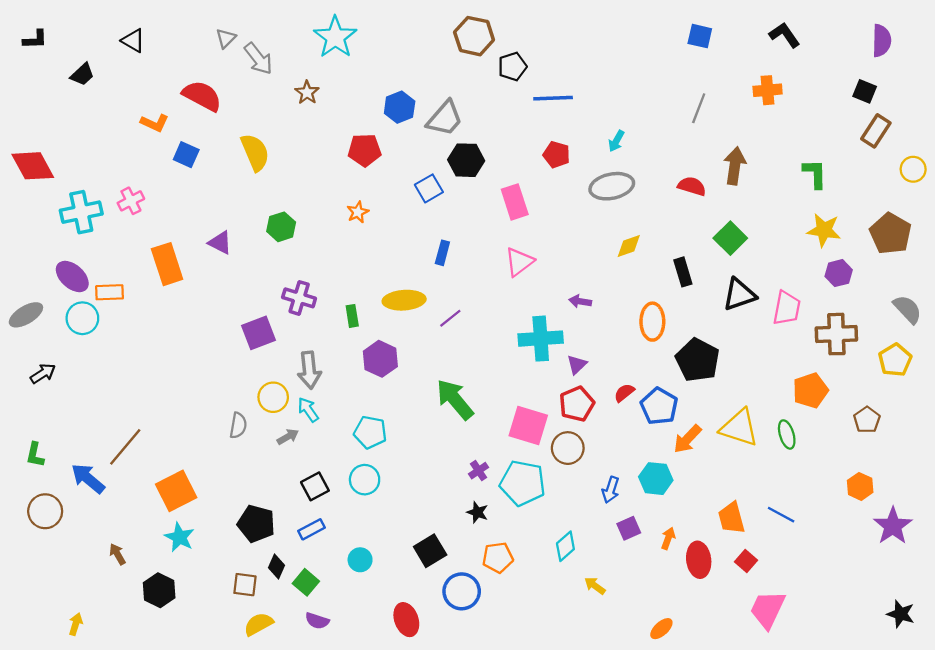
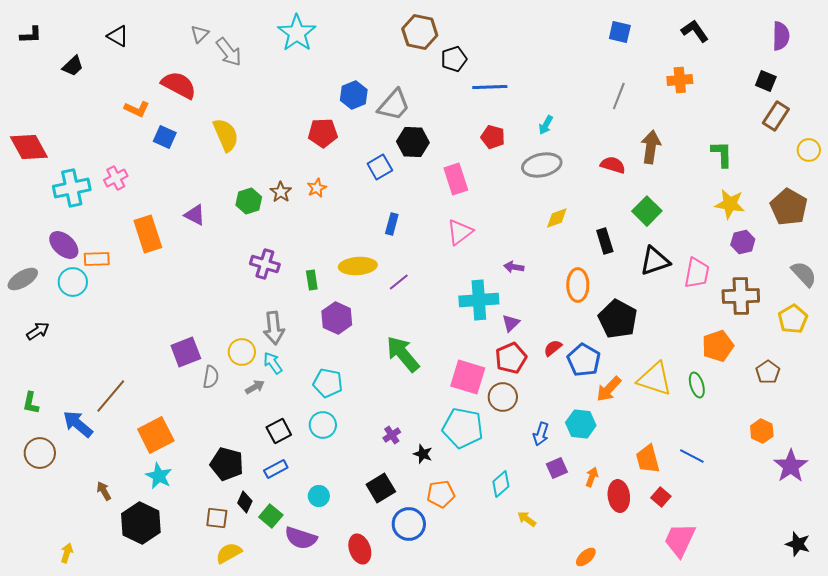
brown star: (307, 92) -> (281, 192), moved
purple square: (258, 333) -> (186, 352), moved
purple cross: (479, 471) -> (392, 435), moved
black hexagon: (159, 590) -> (141, 523), size x1.4
purple semicircle: (317, 621) -> (301, 538), moved, size x1.5

